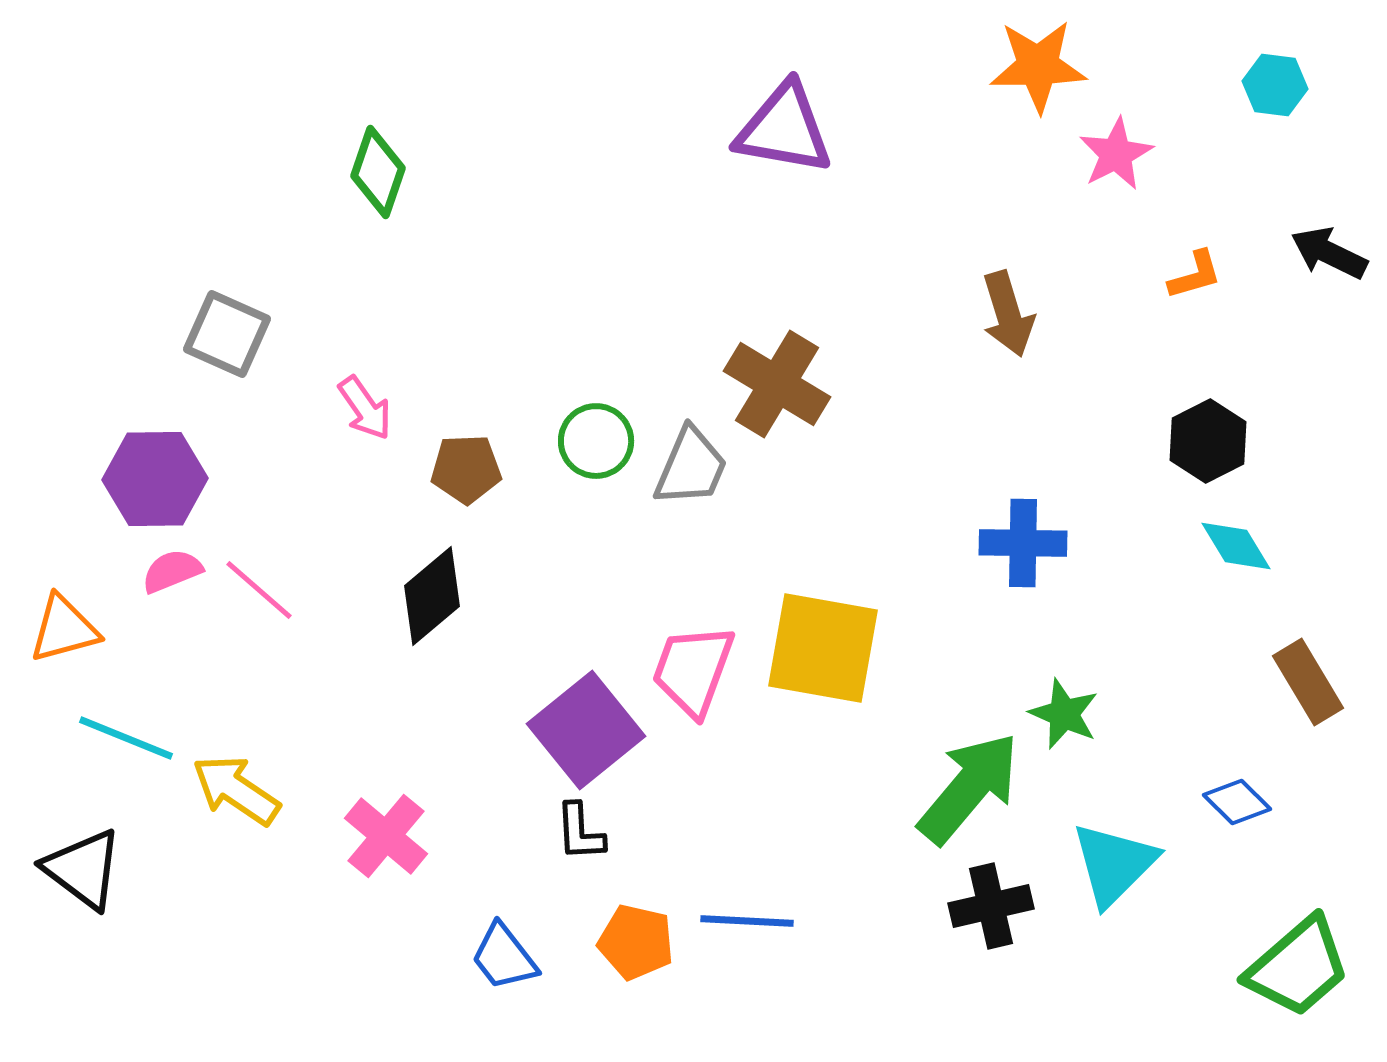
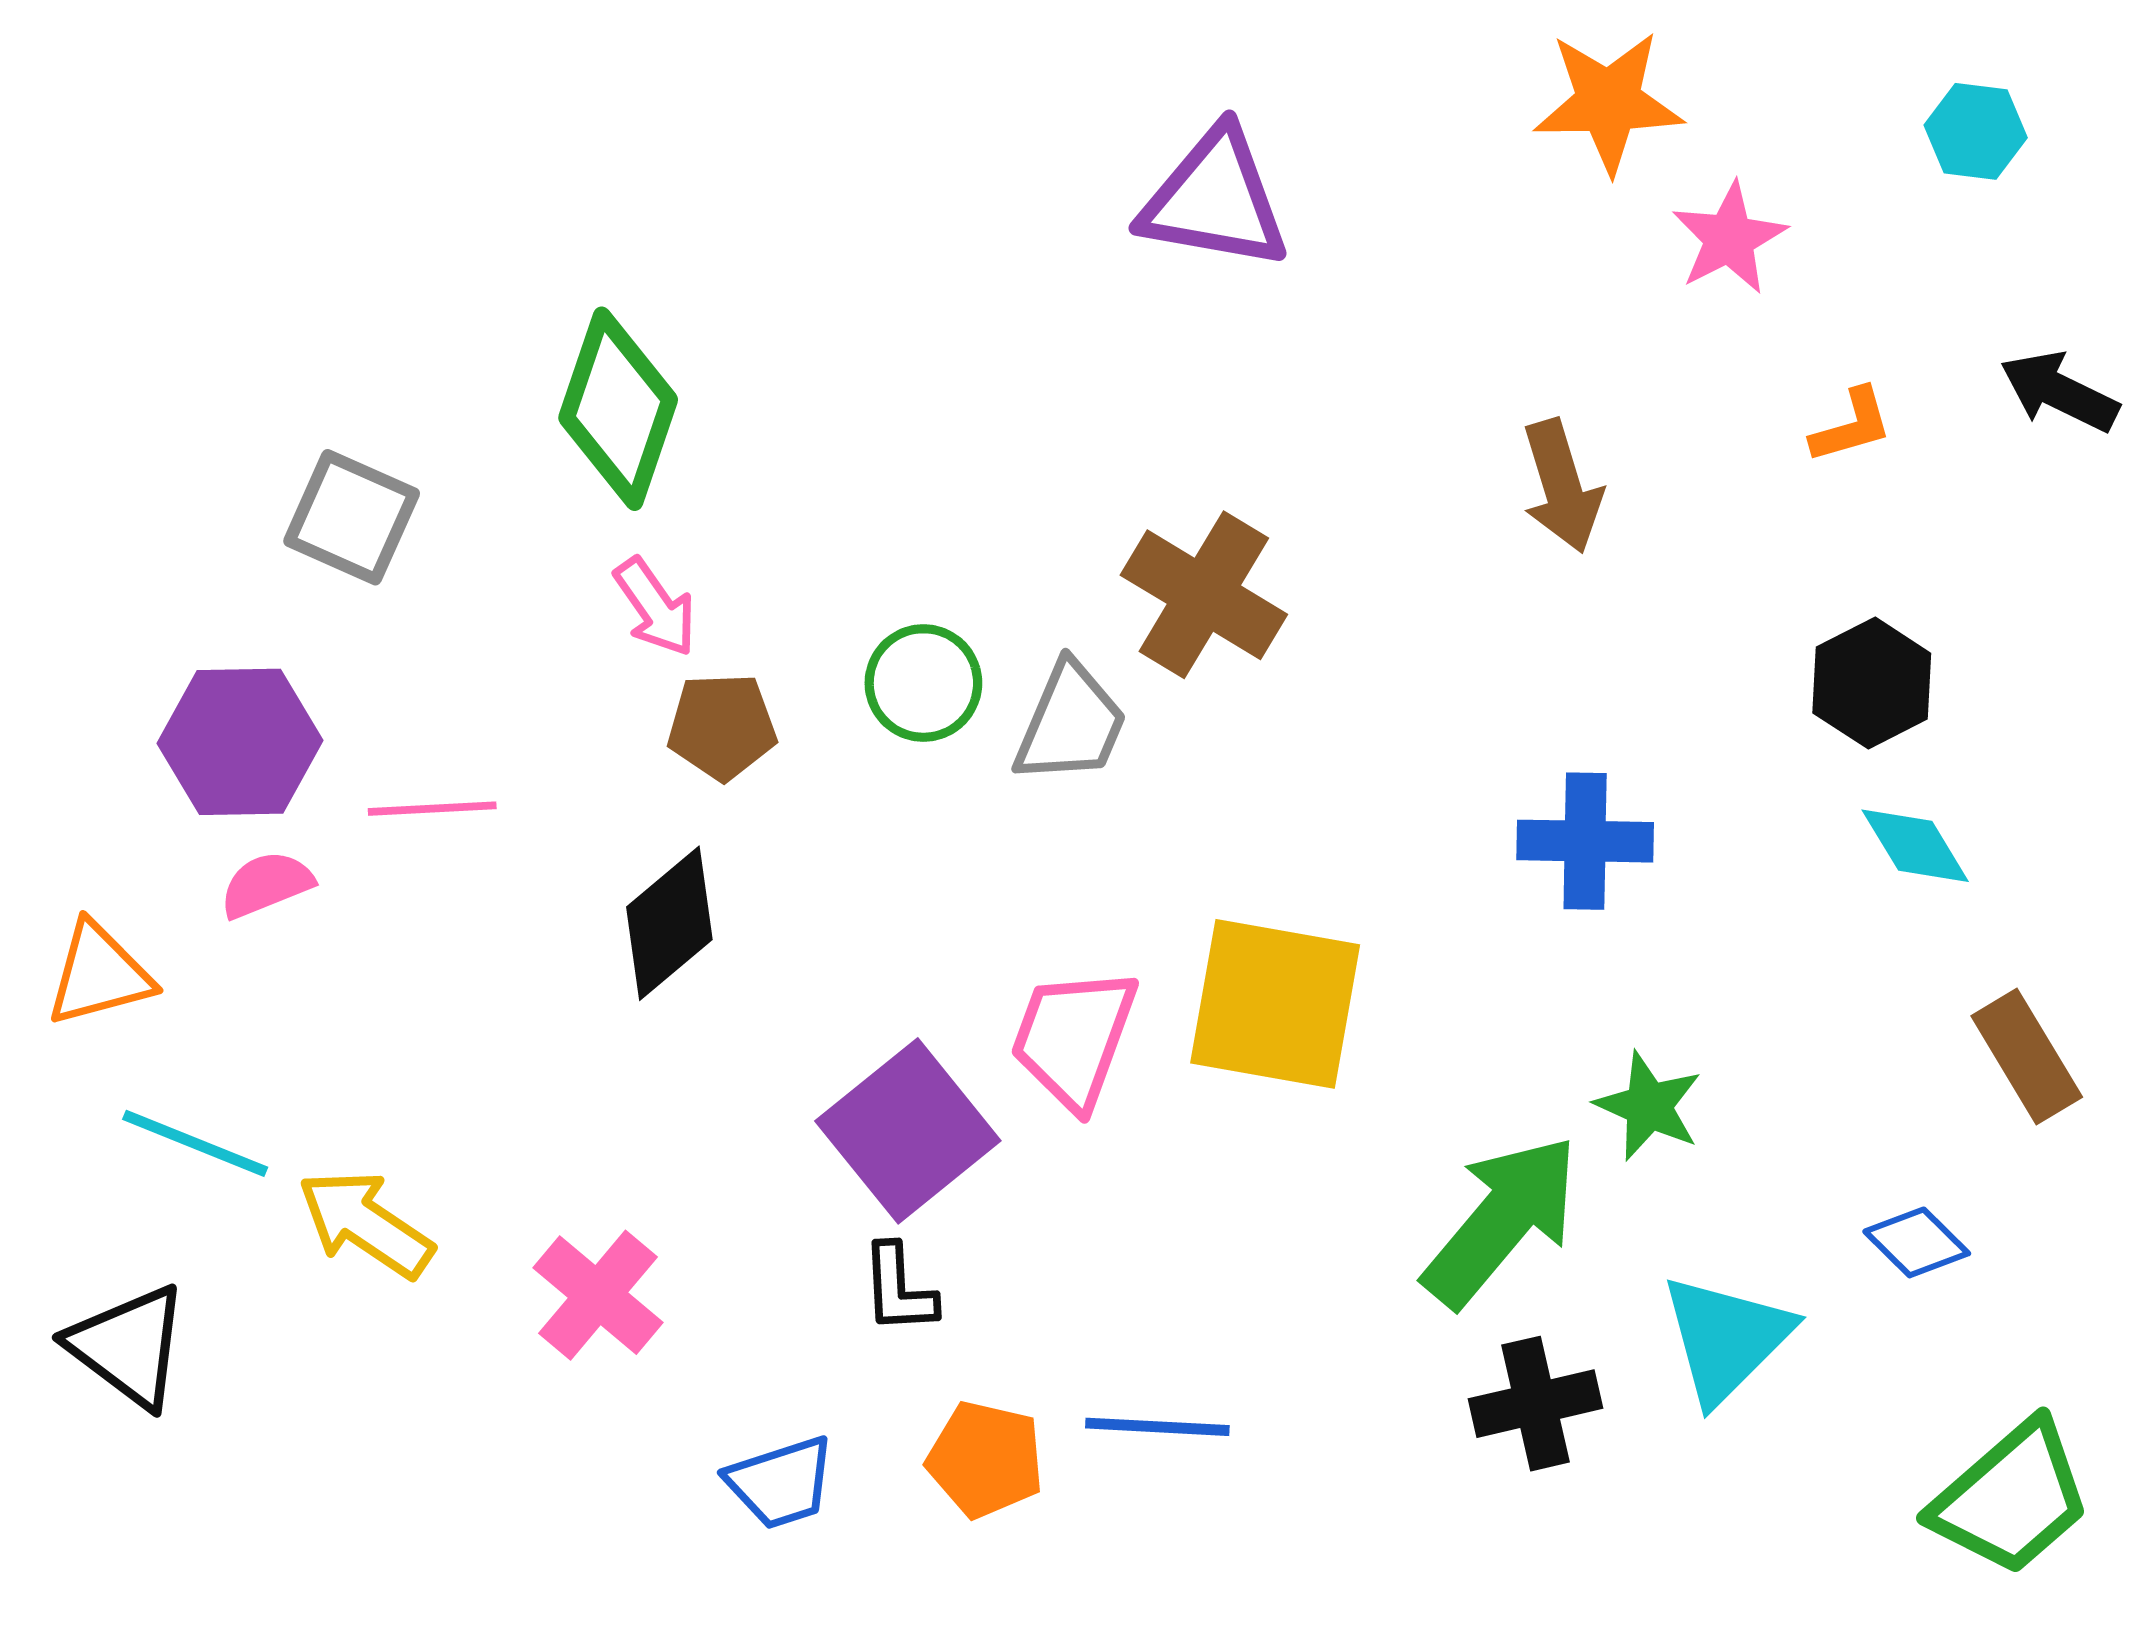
green diamond: (378, 172) -> (618, 409), moved, size x1.4
pink arrow: (365, 408) -> (655, 607), moved
pink line: (259, 590) -> (432, 809), moved, turned -44
blue trapezoid: (504, 957) -> (781, 1483), turned -70

